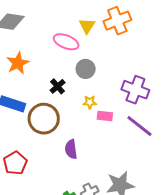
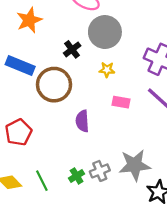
gray circle: (86, 69) -> (105, 32), size x1.5
pink rectangle: (105, 116) -> (121, 102), moved

